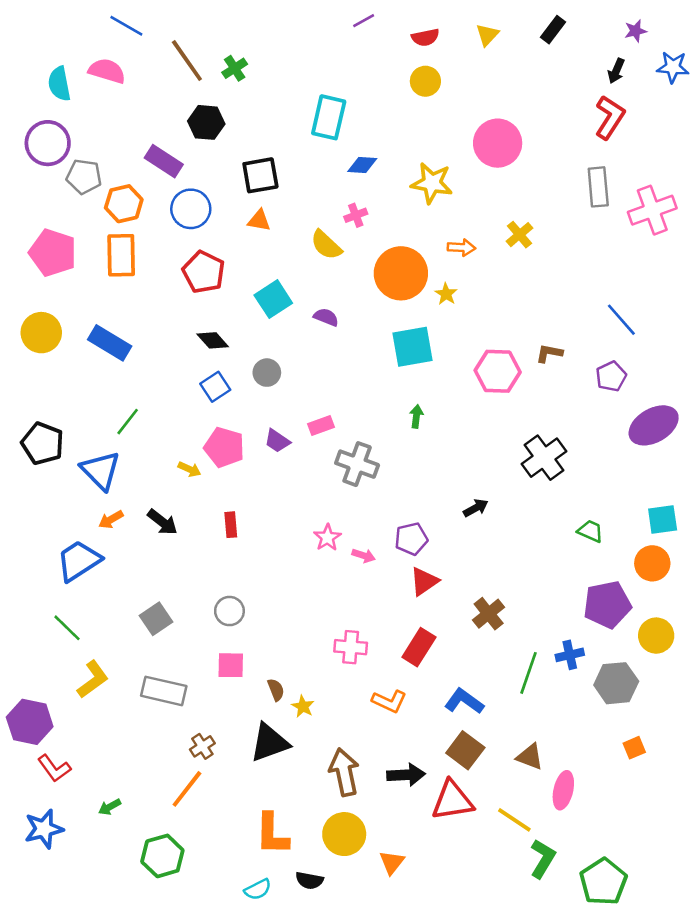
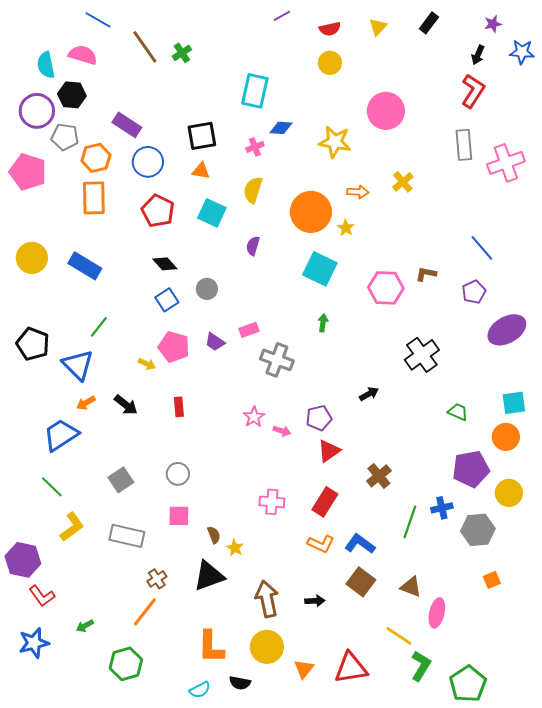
black hexagon: (206, 122) -> (72, 95), moved
pink cross: (356, 215) -> (255, 147), moved
yellow semicircle: (326, 245) -> (253, 190), turned 64
pink pentagon: (53, 253) -> (28, 172), moved
cyan square: (273, 299) -> (212, 213), moved, turned -32
purple semicircle: (326, 317) -> (253, 246), turned -96
cyan square: (413, 347) -> (320, 269), turned 36
orange L-shape: (389, 701) -> (321, 544), moved
black arrow: (406, 775) -> (315, 601), size x0.7
red triangle: (452, 801) -> (351, 668), moved

